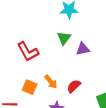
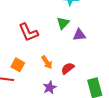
orange square: (30, 87) -> (18, 65), moved

